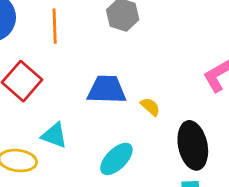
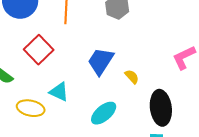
blue trapezoid: (107, 90) -> (101, 61), turned -64

